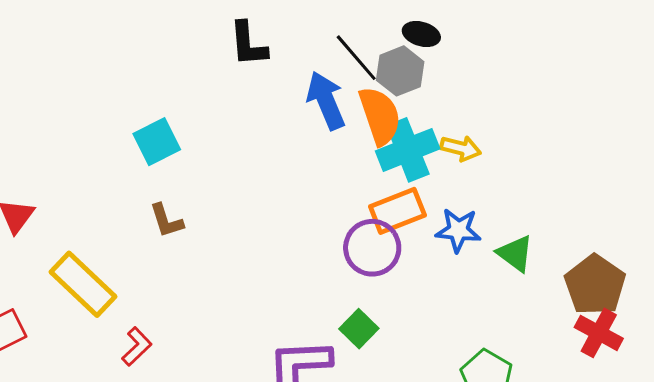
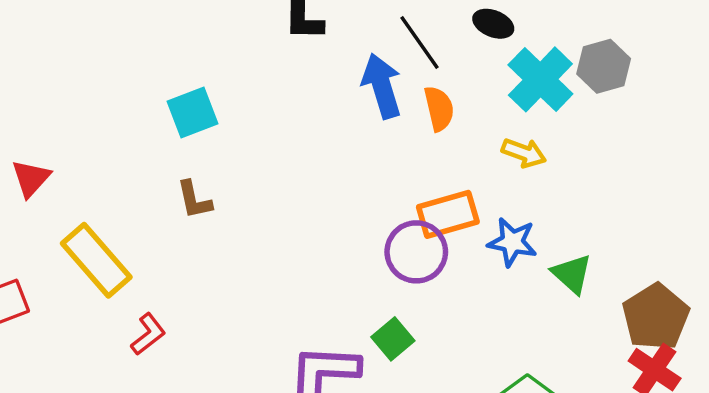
gray hexagon: (400, 71) -> (604, 66), moved
orange semicircle: (380, 116) -> (439, 109), size x0.7
cyan cross: (408, 150) -> (540, 79), moved, turned -30

